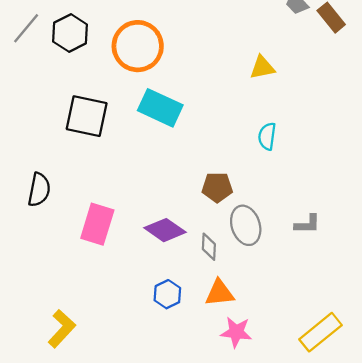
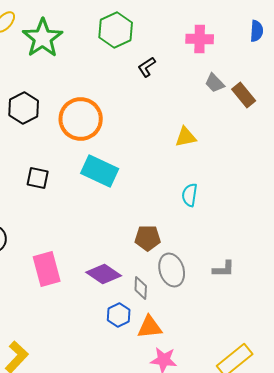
black square: (87, 116) -> (38, 178), size x0.6
pink rectangle: (97, 224) -> (47, 269), turned -32
blue hexagon: (167, 294) -> (119, 315), moved

